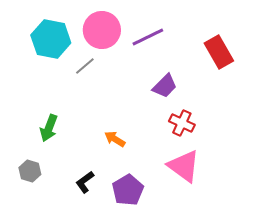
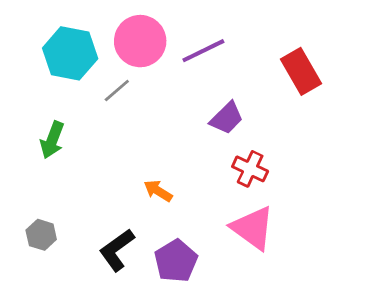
green arrow: (49, 128) -> (52, 140), moved
black L-shape: (85, 182) -> (117, 250), size x1.4

